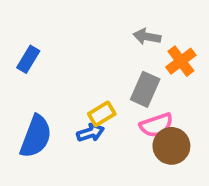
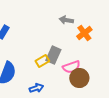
gray rectangle: (145, 89) -> (53, 55), moved
blue arrow: (90, 133) -> (36, 88), moved

